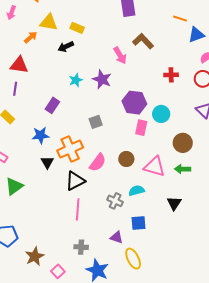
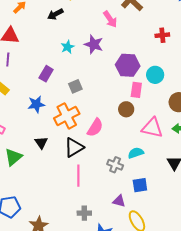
gray square: (96, 122) -> (75, 86), moved
brown circle: (126, 159) -> (126, 109), moved
black triangle: (47, 162) -> (41, 143), moved

